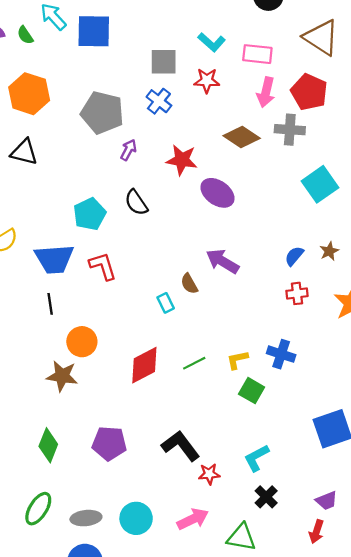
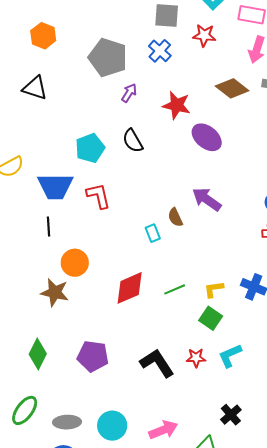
orange hexagon: (29, 94) -> (43, 36), size x0.7
green square: (252, 391) -> (211, 318), moved
cyan L-shape: (256, 458) -> (230, 356), moved
red star: (209, 474) -> (196, 358), moved

